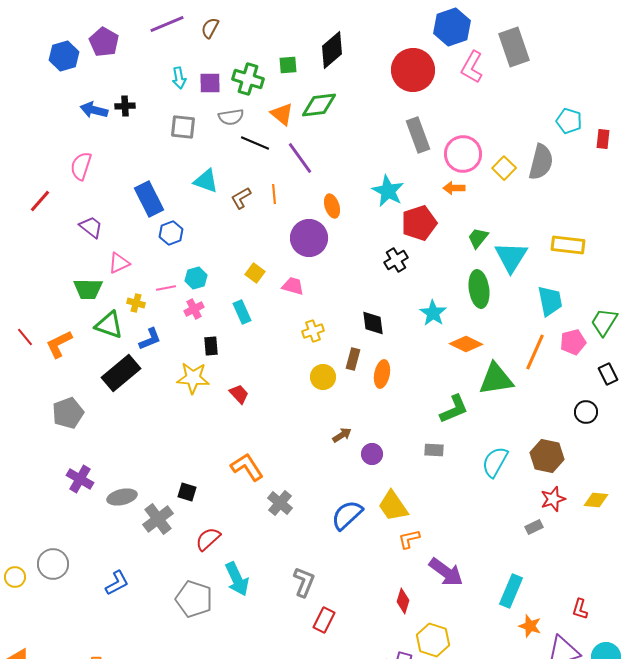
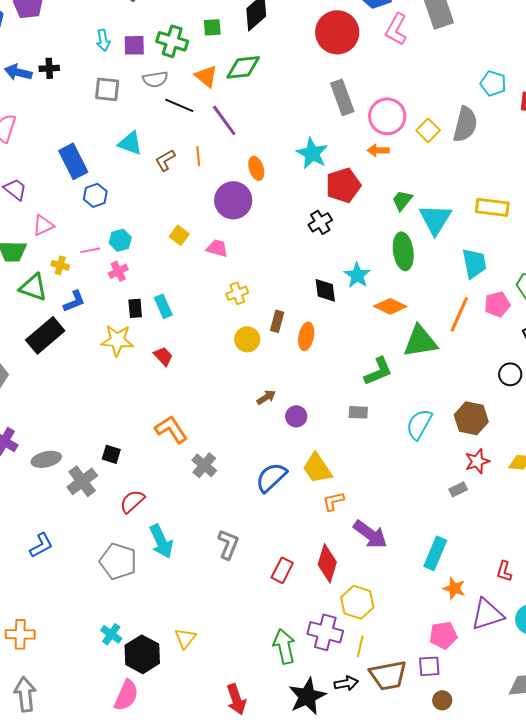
cyan rectangle: (242, 312) -> (163, 306), moved
black diamond: (373, 323) -> (325, 290), moved
red diamond: (403, 601) -> (327, 563), size x1.5
red rectangle: (324, 620) -> (282, 570), moved

